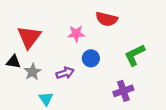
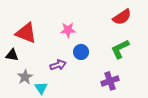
red semicircle: (107, 19) -> (122, 17), moved, turned -48
red triangle: (29, 37) -> (26, 33), turned -45
gray star: (33, 72) -> (25, 77), moved

